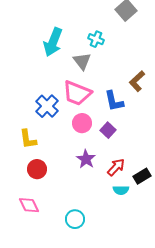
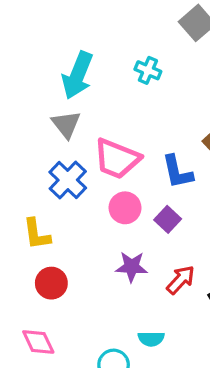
gray triangle: (82, 61) -> (66, 124), moved
purple star: (86, 159) -> (132, 267), turned -30
cyan semicircle: (121, 190) -> (151, 339), moved

